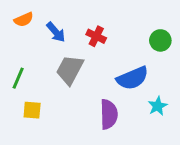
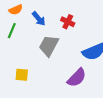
green line: (18, 78) -> (12, 31), moved
purple semicircle: (109, 114) -> (77, 78), turned 45

